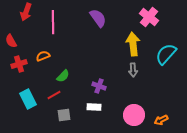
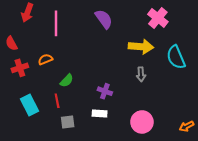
yellow arrow: (133, 44) -> (141, 47), turned 100
cyan semicircle: (166, 54) -> (176, 57), turned -65
red line: (54, 95) -> (57, 101), turned -72
orange arrow: (161, 120) -> (187, 126), moved

